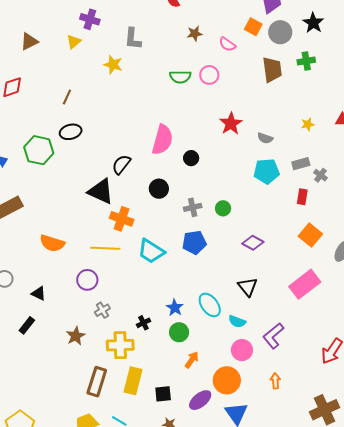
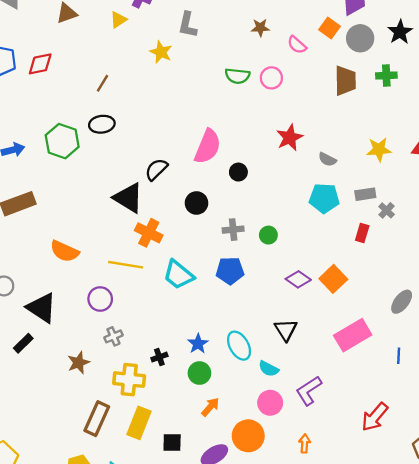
yellow star: (308, 124) -> (379, 149), size x1.5
orange square: (310, 235) -> (333, 279), moved
black triangle: (39, 293) -> (42, 308), size x1.8

